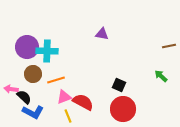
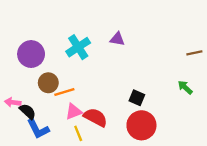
cyan cross: (47, 51) -> (78, 47), moved, turned -35
brown circle: (33, 74) -> (48, 83), moved
blue L-shape: (33, 112) -> (38, 129), turned 35

